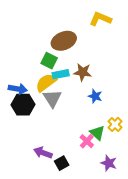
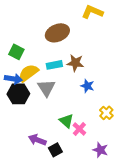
green square: (49, 61) -> (16, 52), moved
yellow semicircle: (46, 83) -> (28, 73), moved
green triangle: (97, 133) -> (66, 121), moved

